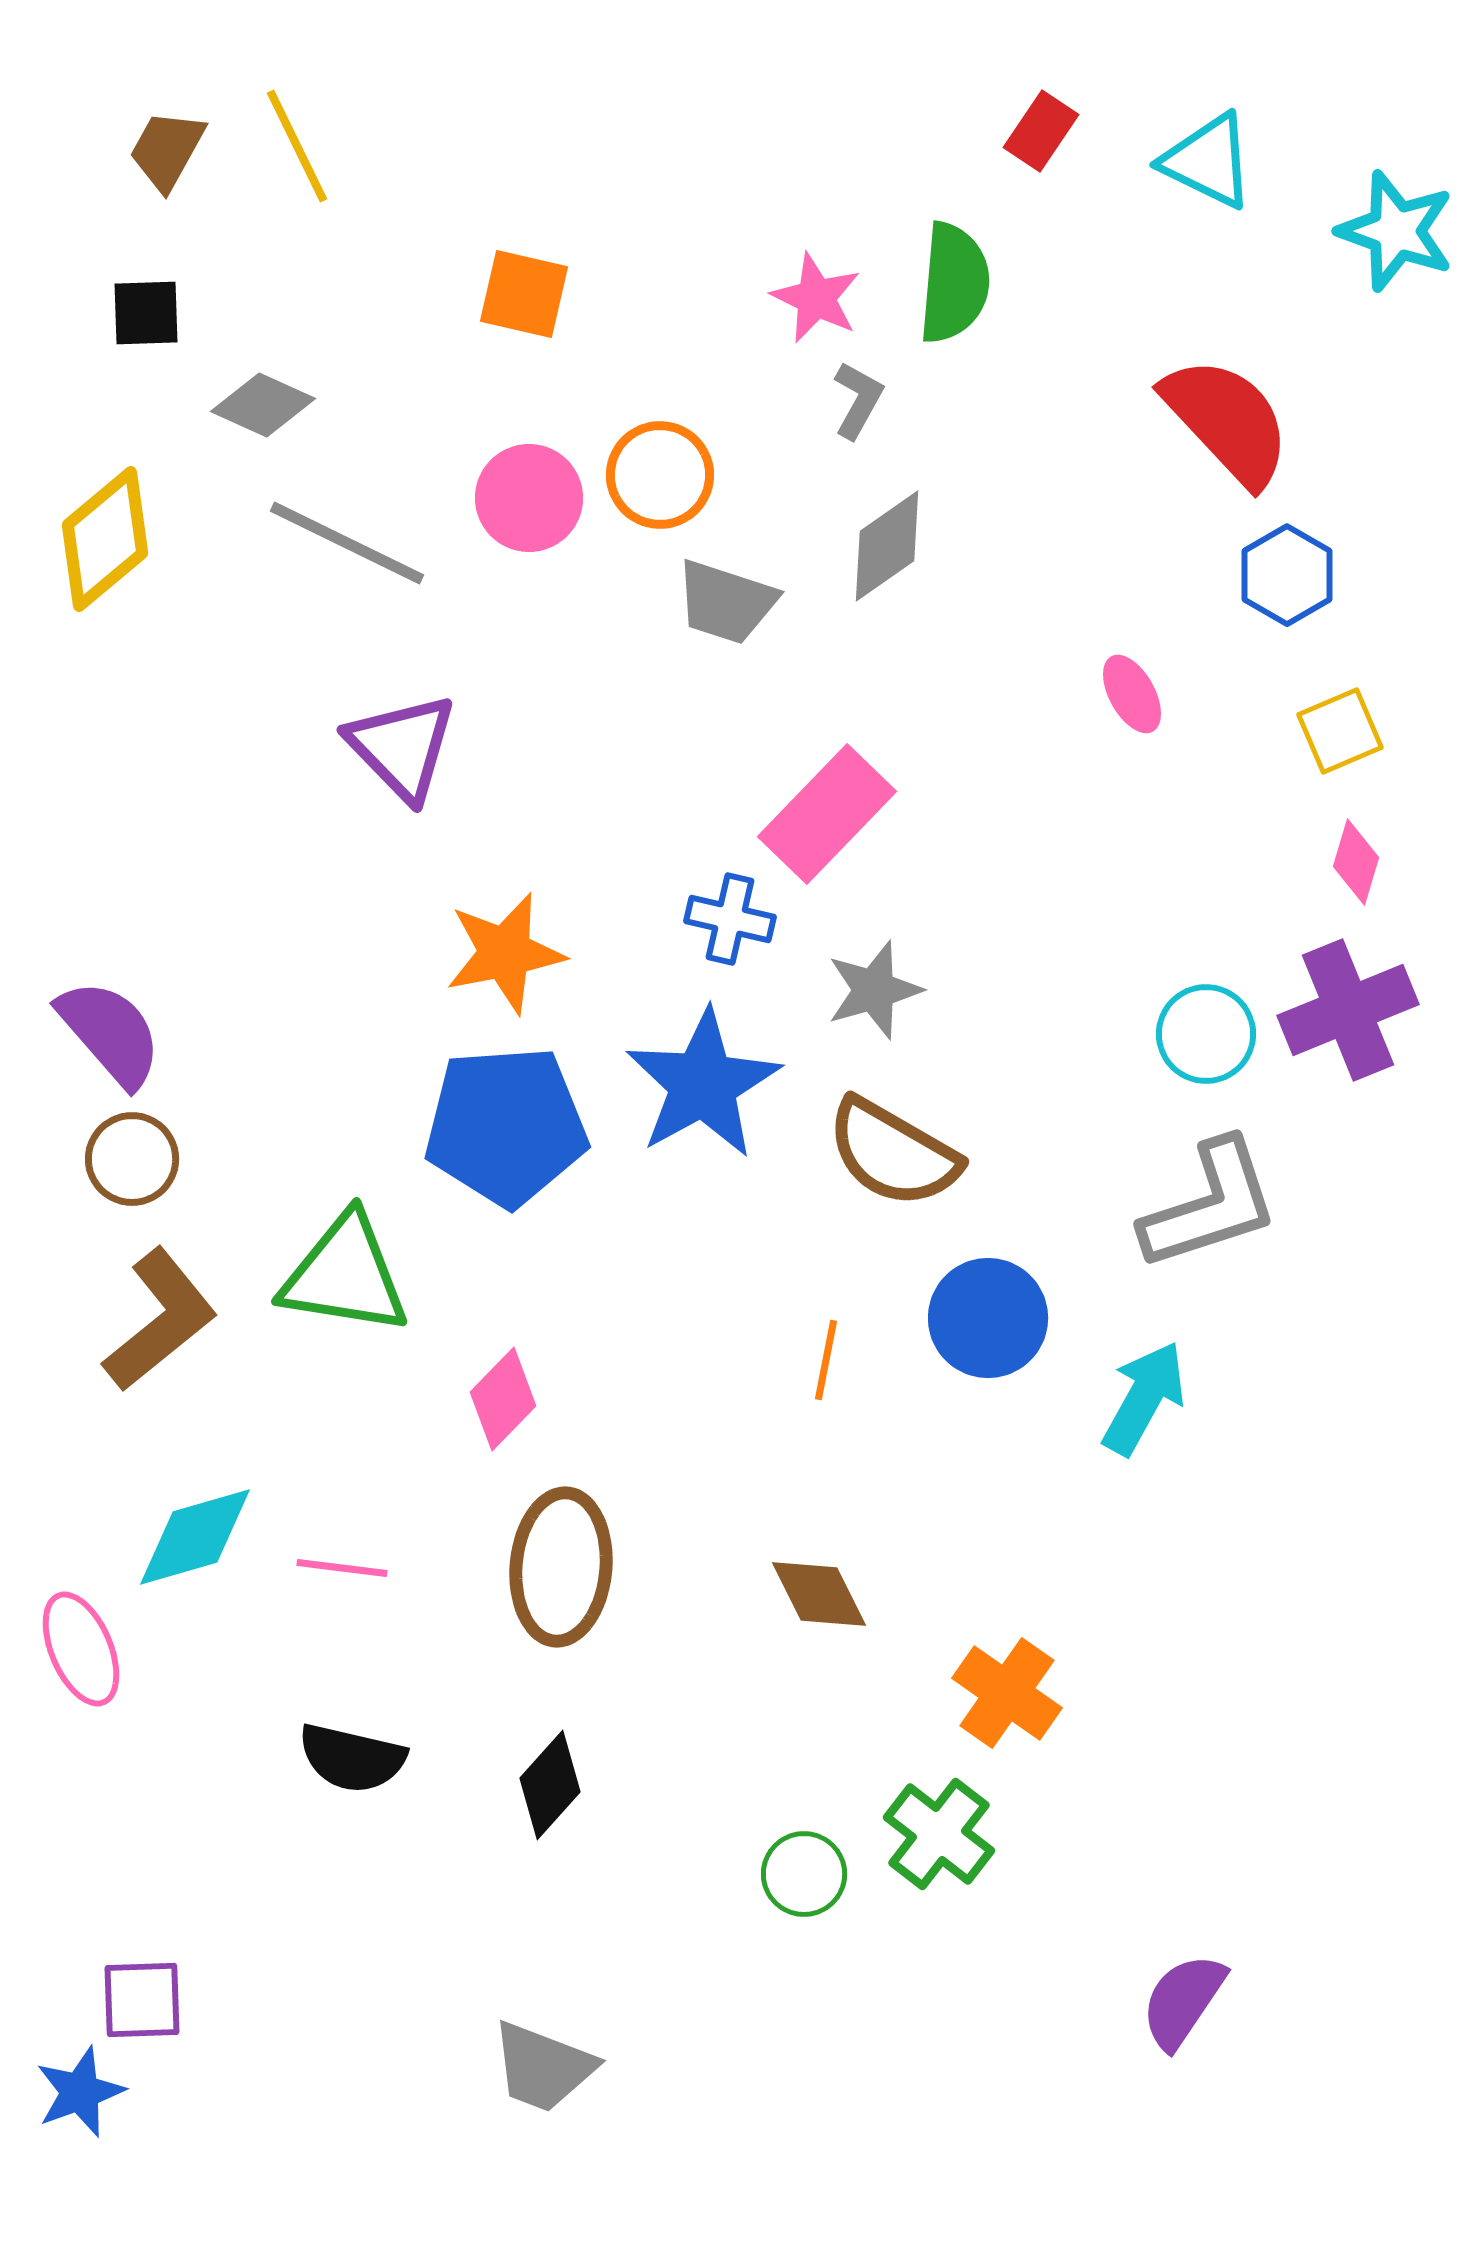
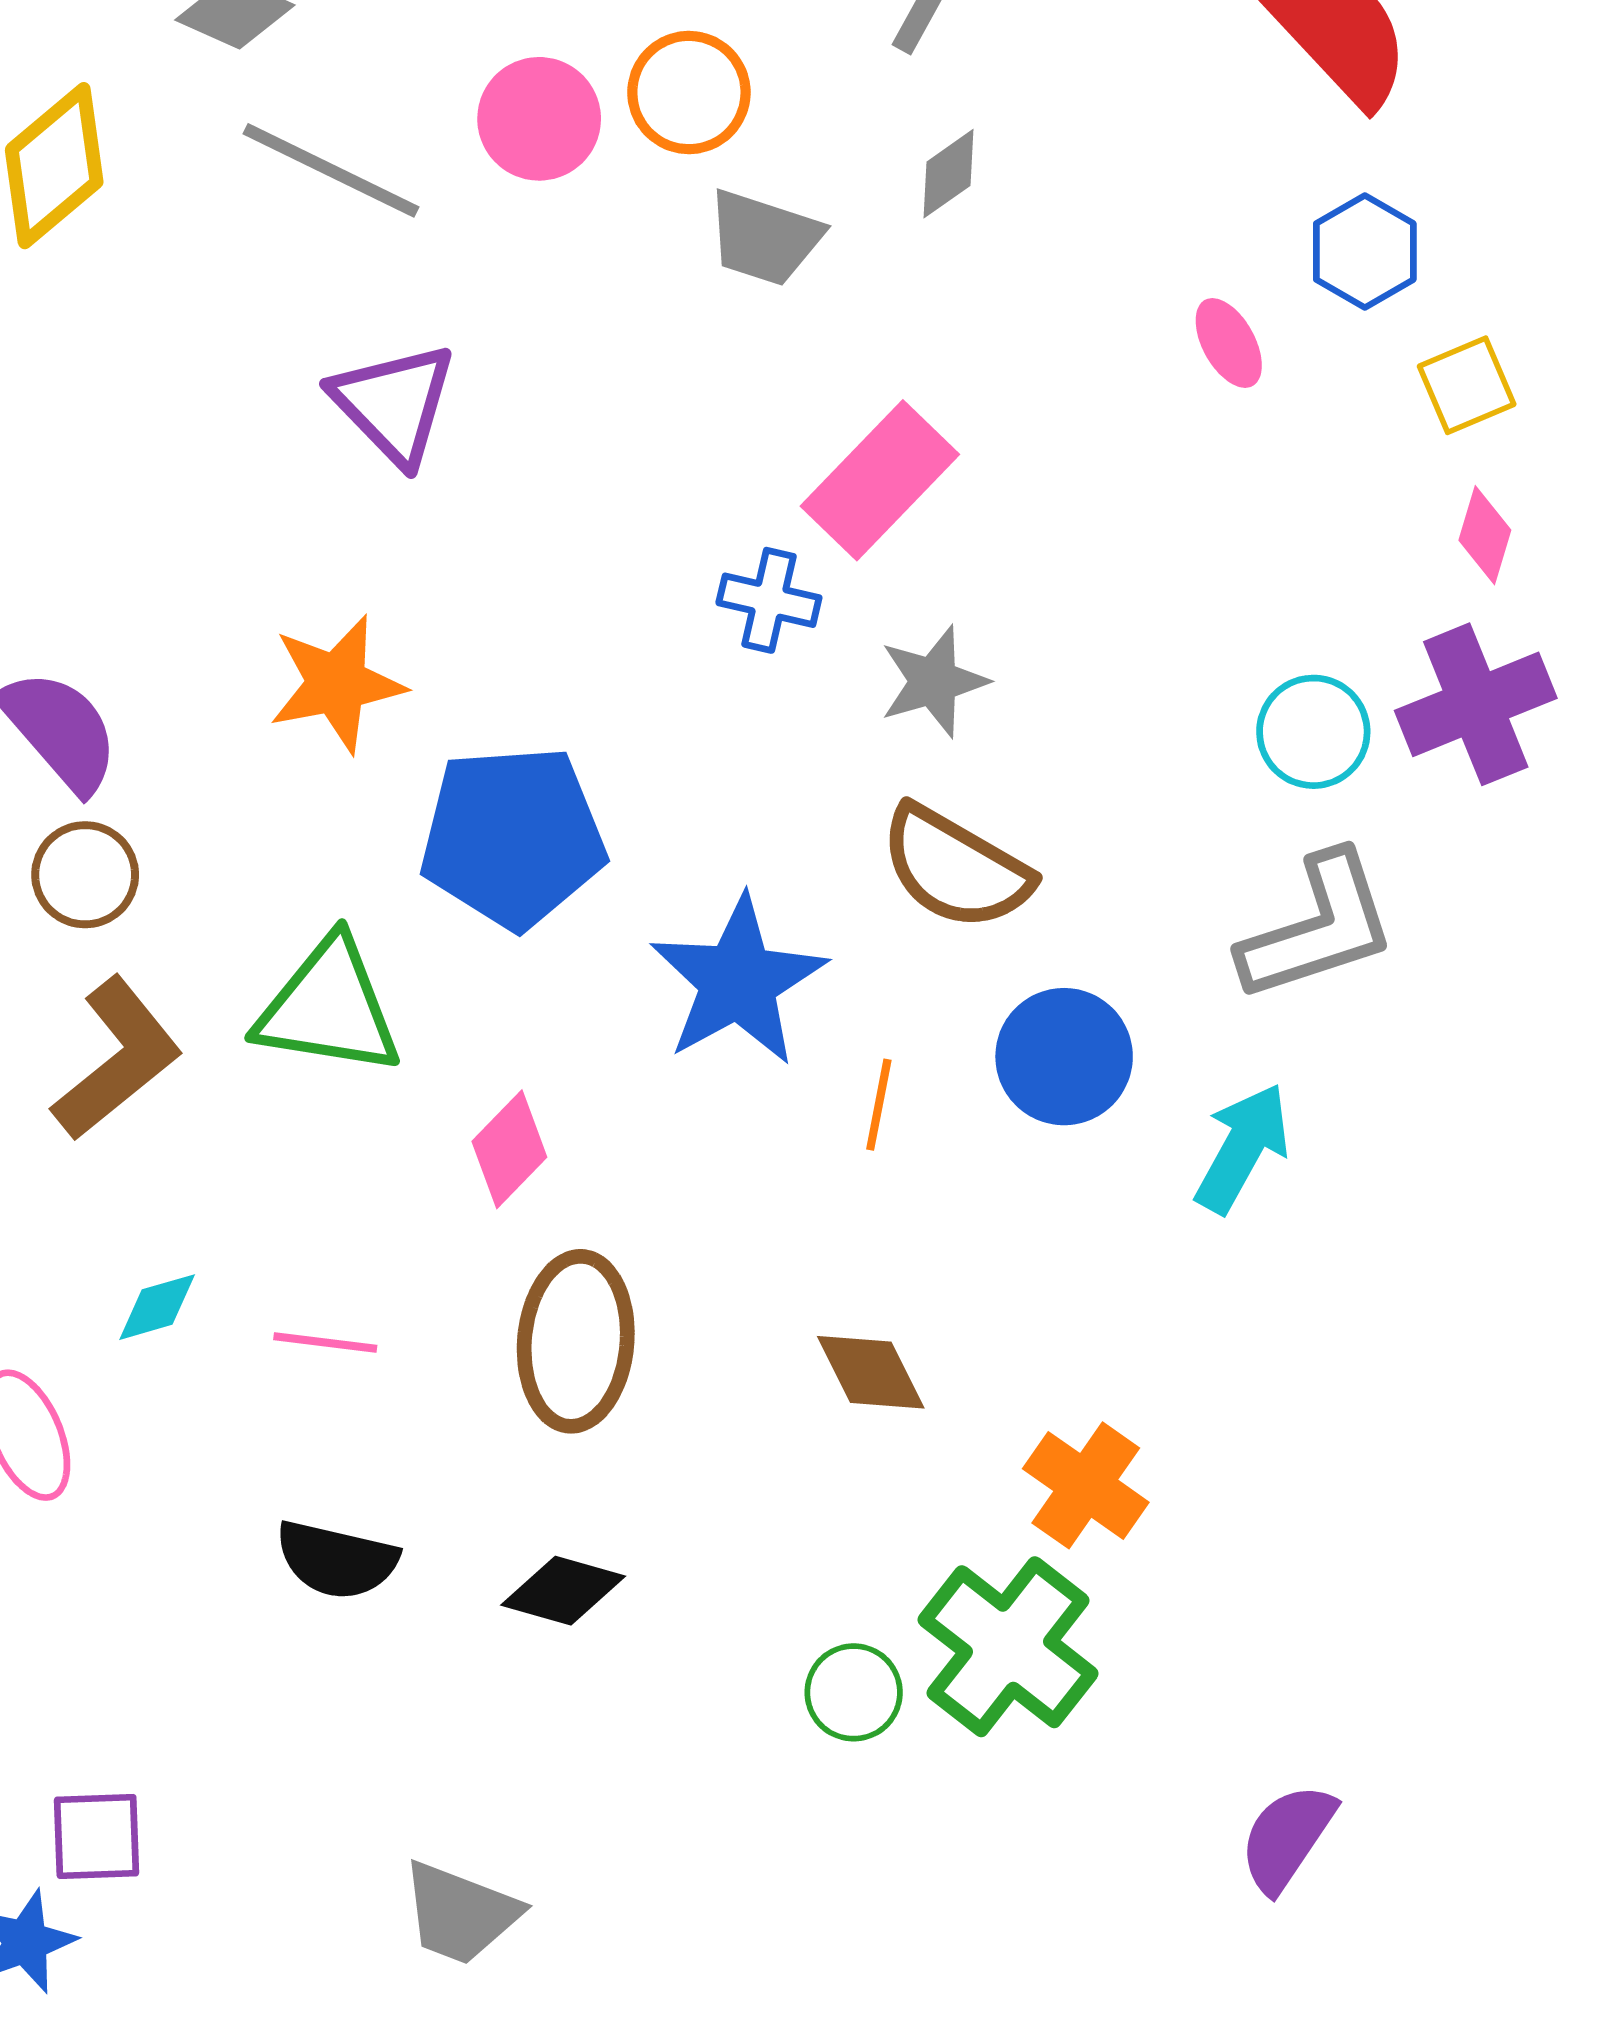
gray diamond: (887, 546) -> (949, 174), size x0.7
blue hexagon: (1287, 575) -> (1365, 251), moved
orange star: (505, 953) -> (337, 684), moved
blue star: (703, 1084) -> (738, 981), moved
cyan diamond: (195, 1537) -> (157, 1307), size x0.6
black diamond: (550, 1785) -> (563, 1591), turned 64
green cross: (939, 1834) -> (1008, 1647), size x1.4
gray trapezoid: (543, 2067) -> (460, 1913), moved

